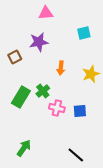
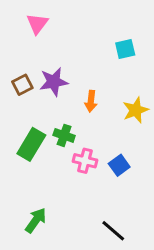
pink triangle: (46, 13) -> (37, 24), moved, turned -49
purple star: (39, 42) -> (54, 82), moved
green cross: (43, 91) -> (64, 135), turned -32
blue square: (80, 111) -> (119, 165), turned -32

